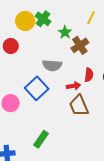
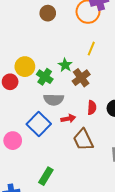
green cross: (43, 19) -> (45, 77), moved
yellow circle: (25, 21) -> (25, 67), moved
red arrow: (74, 86) -> (68, 119), moved

